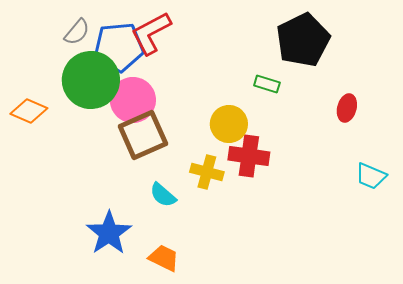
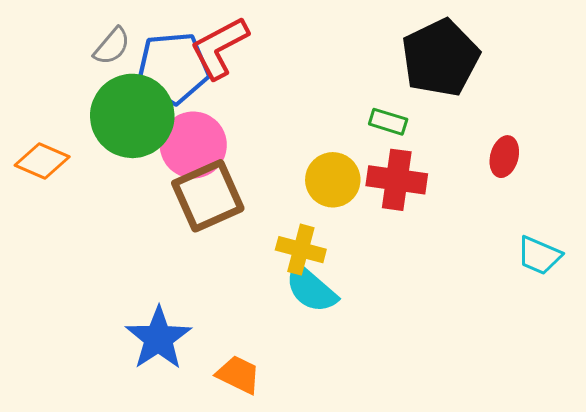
red cross: (249, 156) -> (397, 180), moved
cyan semicircle: (163, 195) -> (311, 289), moved, size x1.4

